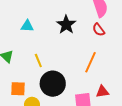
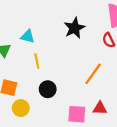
cyan triangle: (27, 26) -> (28, 36), moved
black circle: (53, 84) -> (48, 89), size x0.6

